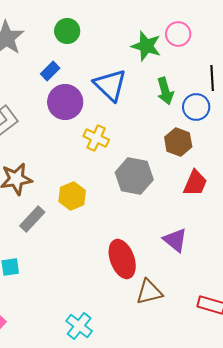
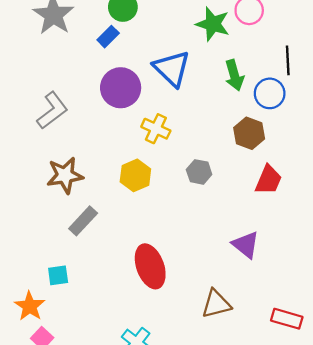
blue rectangle: (50, 71) -> (108, 37), moved
gray hexagon: (134, 176) -> (199, 172), size x0.6
yellow hexagon: (72, 196) -> (135, 175), moved
red ellipse: (122, 259) -> (150, 266), moved

